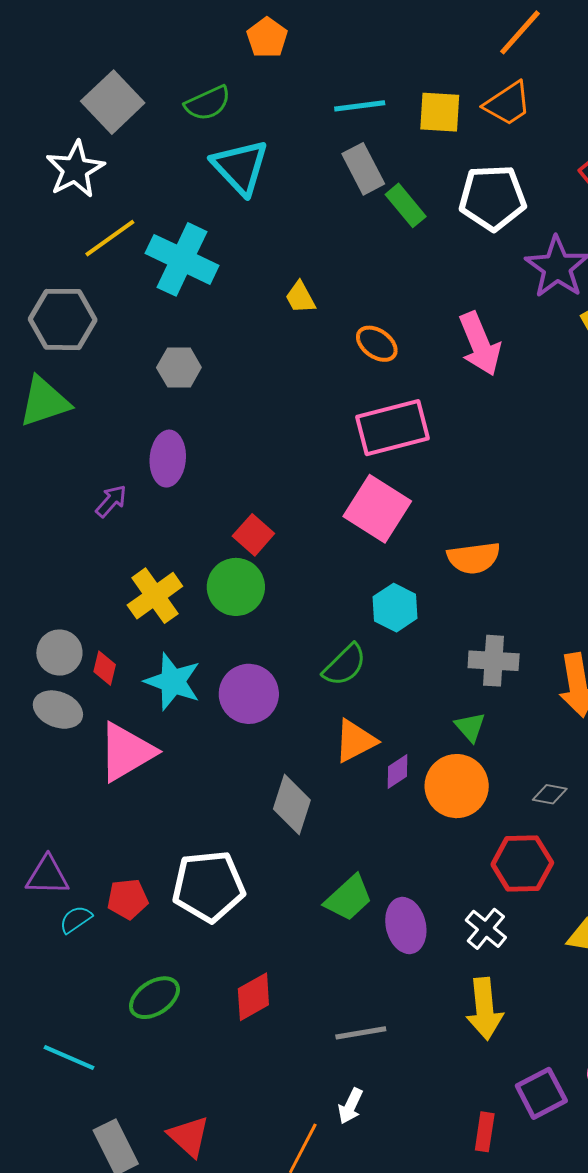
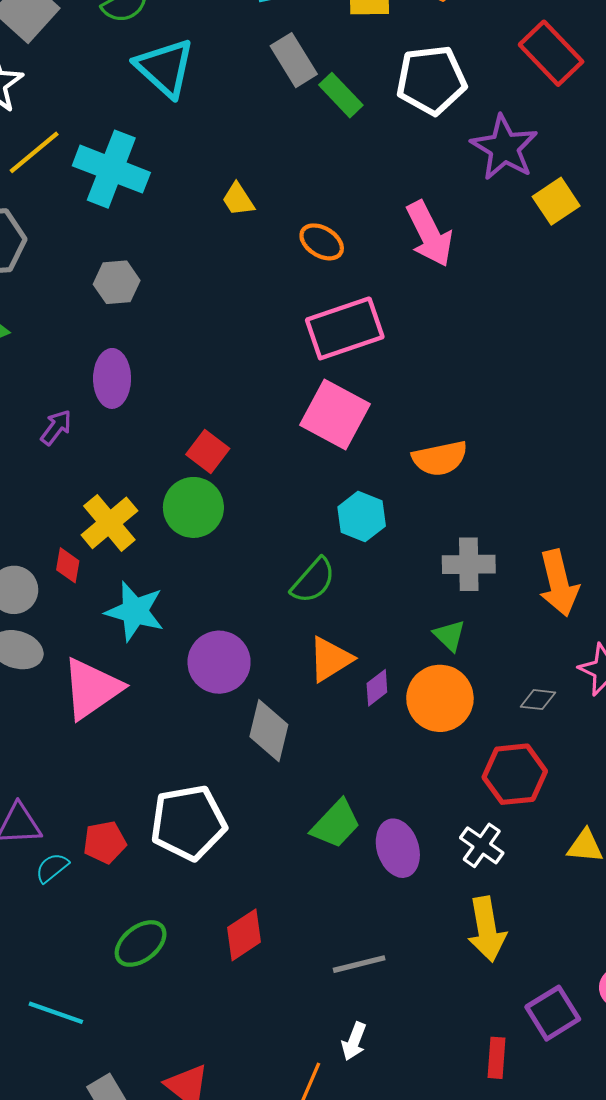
red diamond: (105, 668) -> (68, 565), moved
purple circle: (249, 694) -> (219, 662), moved

